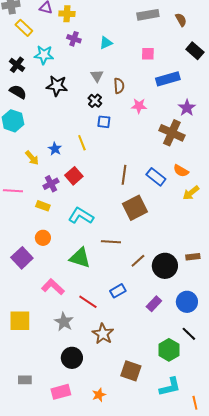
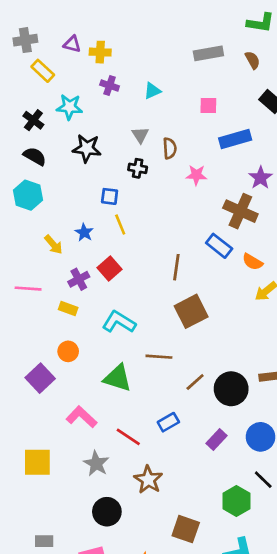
black cross: (95, 101) -> (138, 168), turned -32
blue square: (104, 122) -> (110, 196), moved
blue rectangle: (156, 177) -> (219, 246), moved

